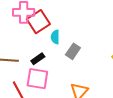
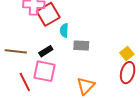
gray rectangle: (73, 51) -> (81, 46), turned 56

